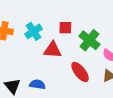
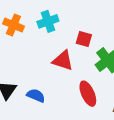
cyan cross: (34, 31) -> (48, 21), moved

